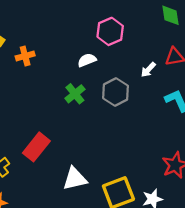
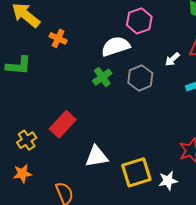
orange cross: (25, 56) -> (58, 38), turned 36
white semicircle: (87, 60) -> (116, 46), size x1.6

